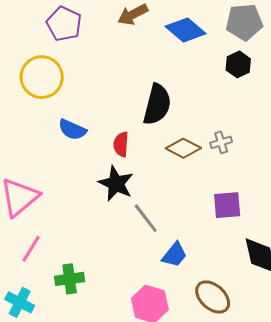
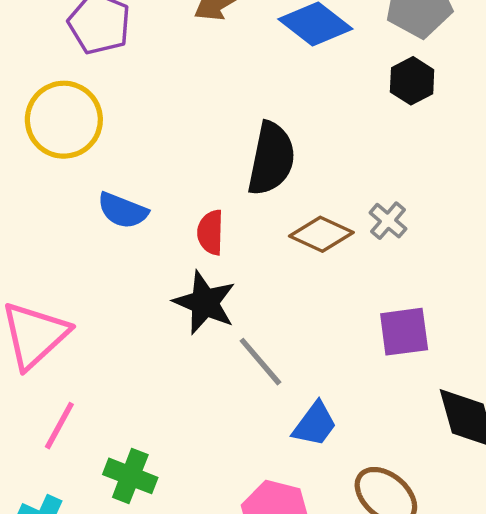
gray cross: (221, 142) -> (388, 221), turned -30
green cross: (70, 279) -> (130, 476), turned 32

